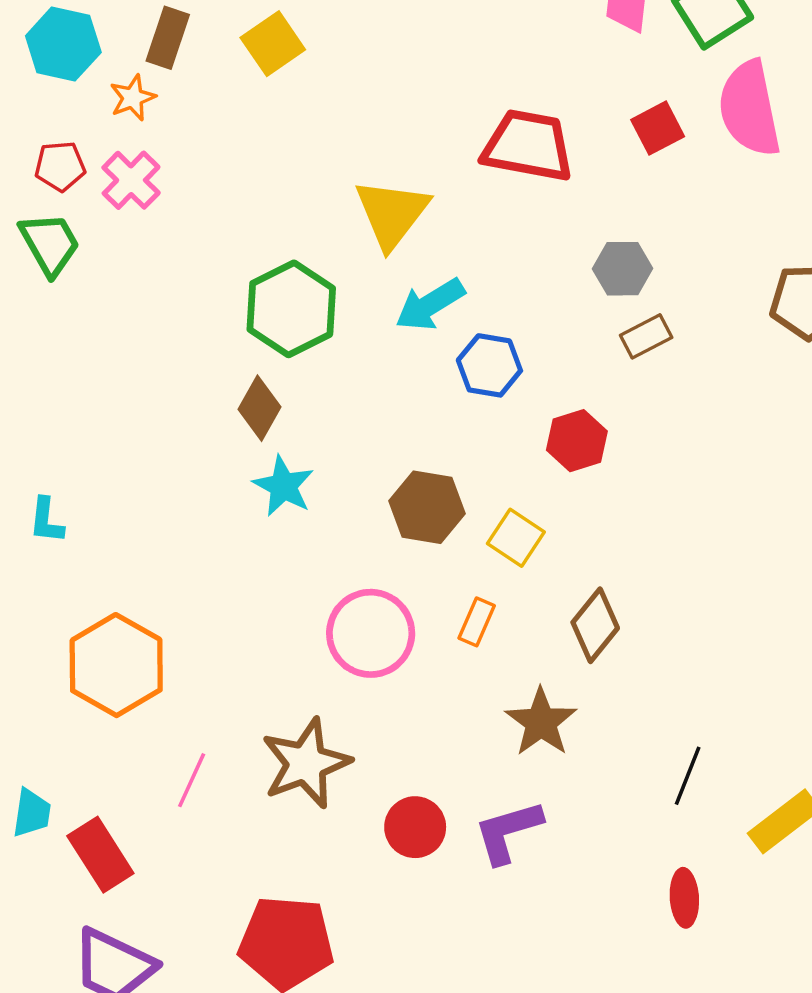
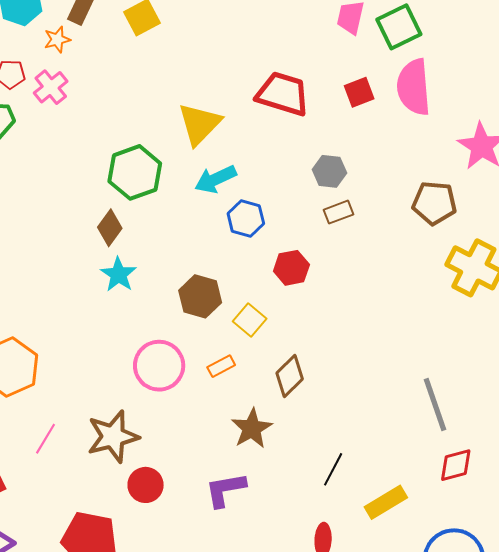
orange rectangle: (477, 622) -> (221, 366), turned 32
red circle: (415, 827) -> (146, 485), moved

